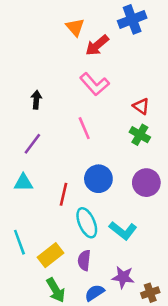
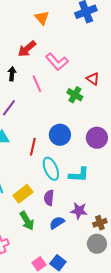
red arrow: (97, 45) -> (27, 49), moved
pink line: (84, 128) -> (37, 84), moved
green cross: (140, 135) -> (75, 95), moved
cyan L-shape: (123, 231) -> (79, 175), turned -35

